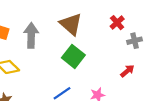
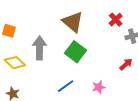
gray arrow: (31, 35) -> (39, 48), moved

